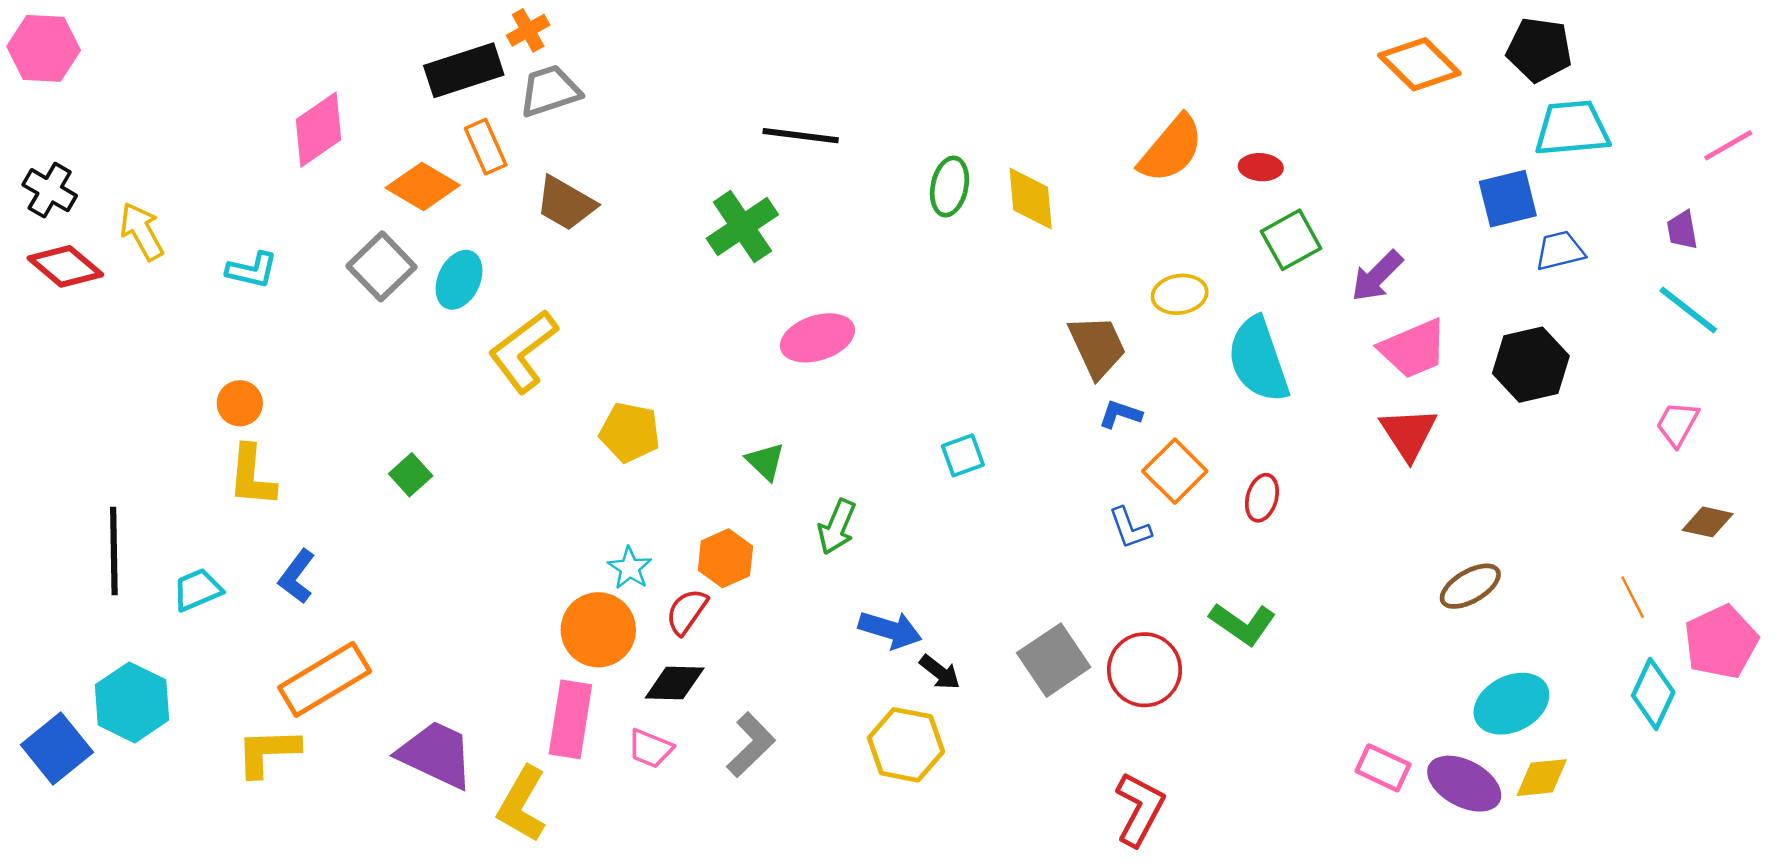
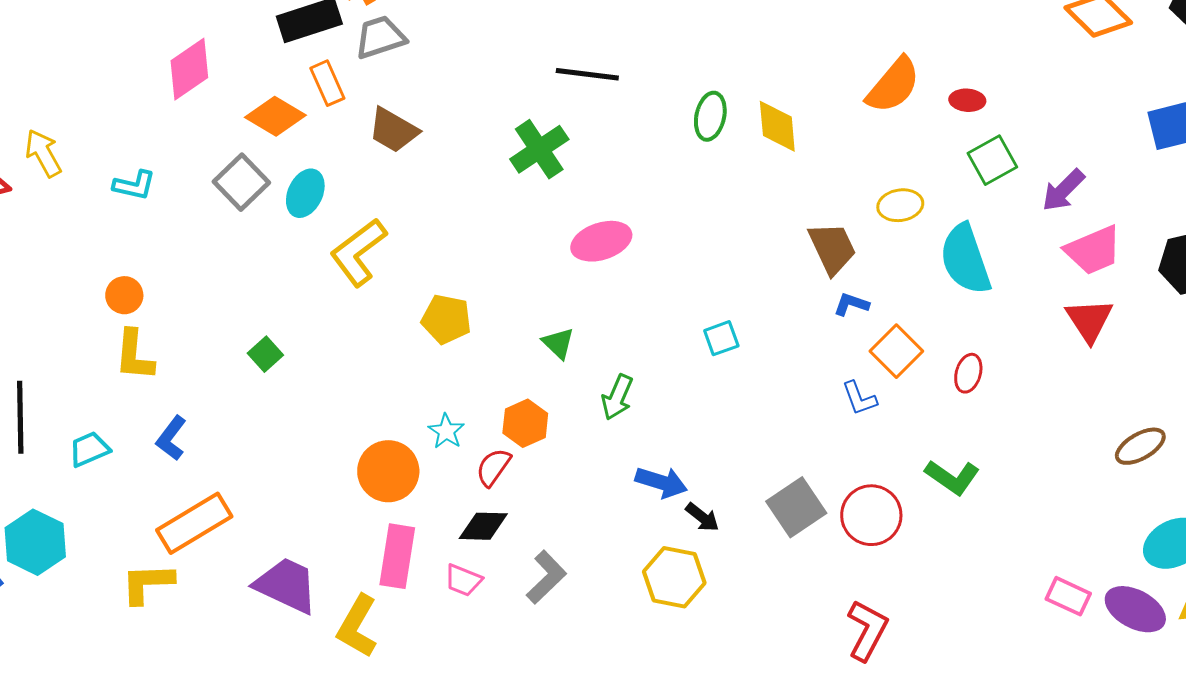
orange circle: (598, 630) -> (388, 471), moved

